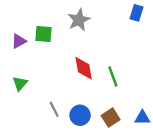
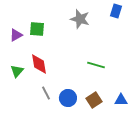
gray star: (79, 20) -> (80, 19), moved, turned -30
red diamond: (84, 68) -> (39, 64), moved
green line: (113, 76) -> (96, 65), turned -54

